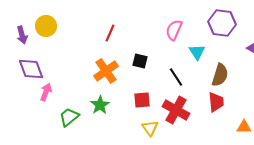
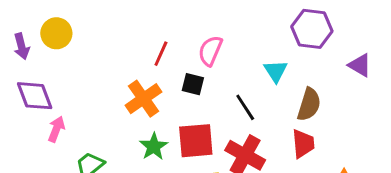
pink semicircle: (174, 30) -> (210, 51), moved
red line: (110, 33) -> (161, 54), moved
red square: (142, 100) -> (196, 141), size x1.5
green star: (100, 105) -> (154, 147), moved

